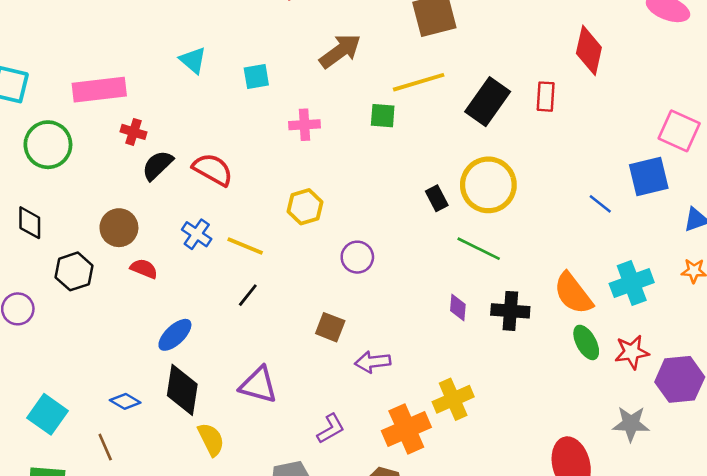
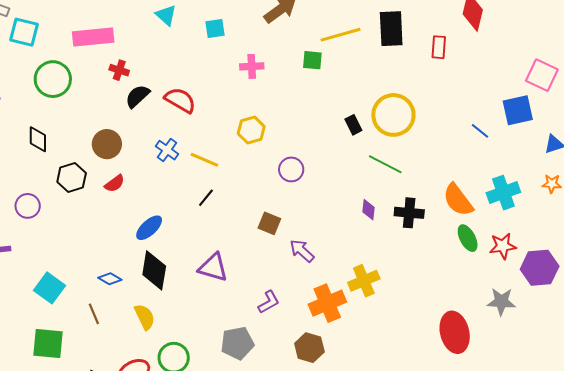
black rectangle: (488, 102) -> (391, 29), moved, turned -39
red semicircle: (144, 269) -> (115, 183), moved, turned 120
purple arrow: (373, 362) -> (302, 251), turned 48
yellow semicircle: (211, 439) -> (145, 317), moved

